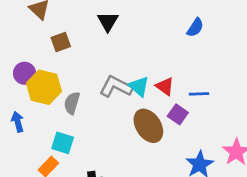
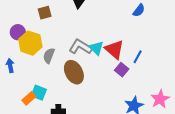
red triangle: (165, 86) -> (114, 49), size x1.5
blue line: (199, 94) -> (138, 57), turned -64
brown ellipse: (148, 126) -> (74, 72), moved
cyan square: (63, 143) -> (39, 93), moved

